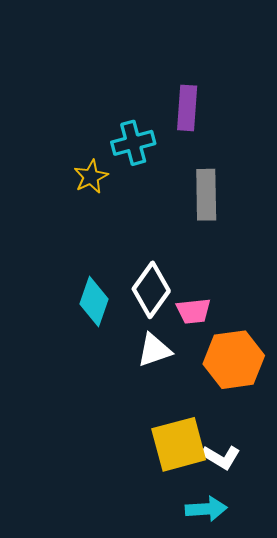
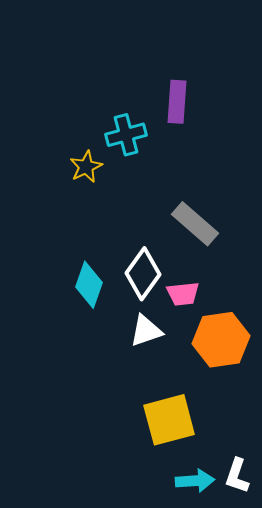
gray rectangle: (206, 195) -> (195, 224), moved, turned -48
white L-shape: (221, 457) -> (237, 476), moved, turned 78

